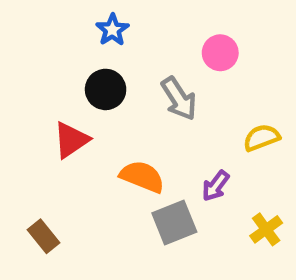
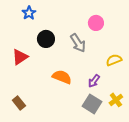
blue star: (112, 30) -> (29, 13), moved
red triangle: (71, 140) -> (20, 57), moved
gray square: (174, 223) -> (92, 104), moved, turned -36

